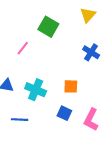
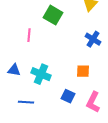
pink line: (23, 48) -> (29, 35), turned -32
orange square: (71, 86) -> (83, 71), moved

